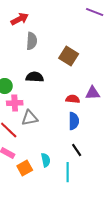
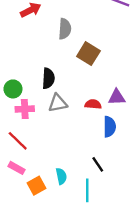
gray semicircle: (32, 41) -> (65, 29), moved
black semicircle: (35, 77) -> (48, 78), turned 90
gray triangle: (30, 118) -> (58, 103), moved
blue semicircle: (74, 121) -> (110, 127), moved

